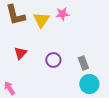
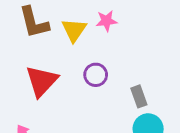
red triangle: (20, 53) -> (42, 81), size x1.6
purple circle: (53, 60) -> (96, 75), moved

